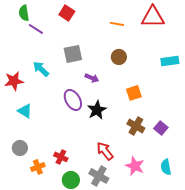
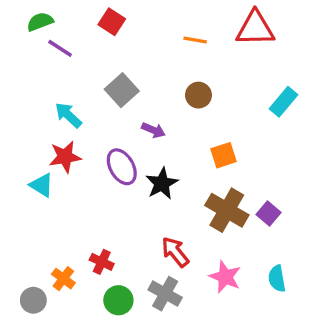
green semicircle: (24, 13) -> (40, 22), turned 77
gray square: (73, 54) -> (122, 90), turned -30
cyan rectangle: (170, 61) -> (284, 102), turned -42
red star: (14, 81) -> (65, 157), moved
brown cross: (136, 126) -> (227, 210), size x1.4
gray circle: (20, 148) -> (33, 300), moved
orange cross: (38, 167) -> (63, 279), turned -32

